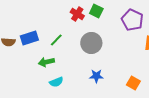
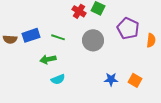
purple pentagon: (132, 20) -> (128, 28), moved
green line: (56, 40) -> (58, 37), turned 64
blue star: (96, 76) -> (111, 79), moved

